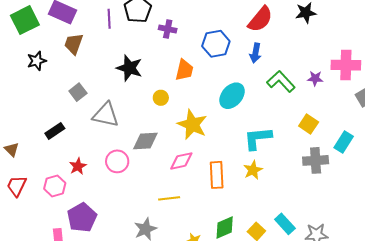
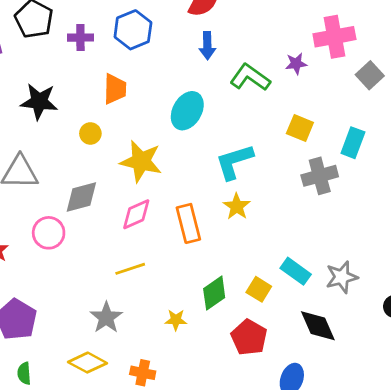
blue hexagon: (216, 44) -> (133, 30), moved

